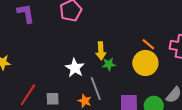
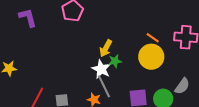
yellow arrow: (101, 51) -> (106, 48), turned 36
white star: (75, 68) -> (101, 69), moved

